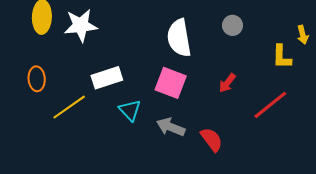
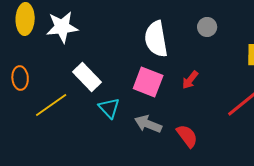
white rectangle: (107, 78) -> (87, 77), turned 64
red arrow: (227, 83) -> (190, 80), moved

